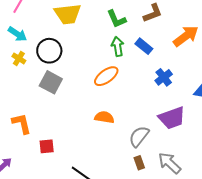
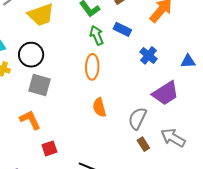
orange ellipse: (106, 76) -> (92, 67), turned -40
orange semicircle: (104, 117) -> (99, 107), turned -102
orange L-shape: (22, 124) -> (30, 120), moved

